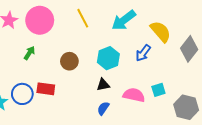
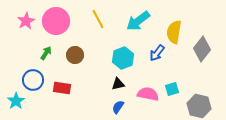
yellow semicircle: (161, 32) -> (174, 32), turned -130
brown circle: (69, 61) -> (75, 55), moved
blue circle: (22, 94) -> (33, 80), moved

